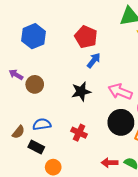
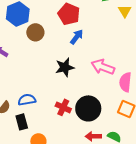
brown circle: (35, 84) -> (35, 32), moved
black circle: (121, 122) -> (88, 108), moved
black rectangle: (36, 147) -> (22, 122), turned 49

